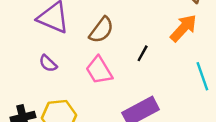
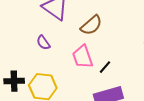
black line: (143, 53) -> (105, 67), moved

